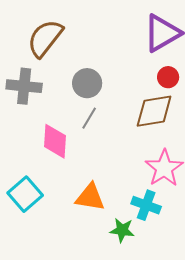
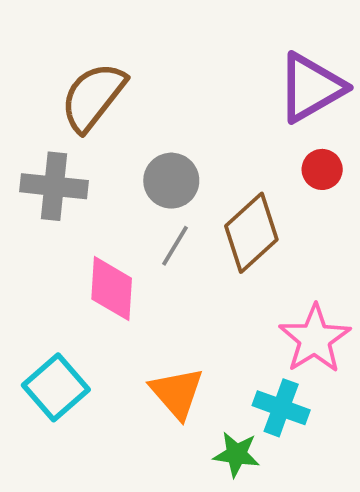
brown diamond: (154, 111) -> (251, 233), moved, turned -33
orange triangle: (90, 197) -> (177, 393), turned 40

